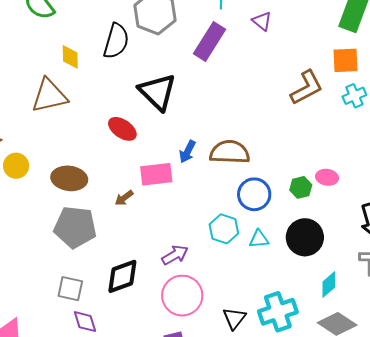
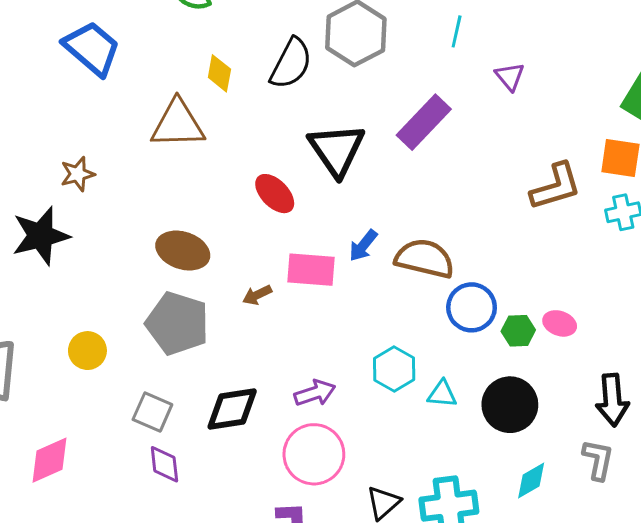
purple rectangle: (210, 41) -> (424, 122), moved
yellow circle: (16, 166) -> (87, 351), moved
blue circle: (254, 194) -> (472, 307), moved

